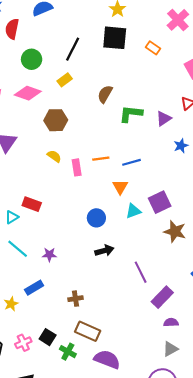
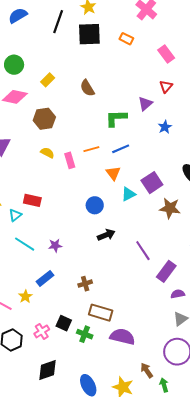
black line: (73, 49) -> (58, 22), moved
brown semicircle: (105, 94) -> (87, 88), turned -54
green L-shape: (131, 114) -> (116, 118), moved

